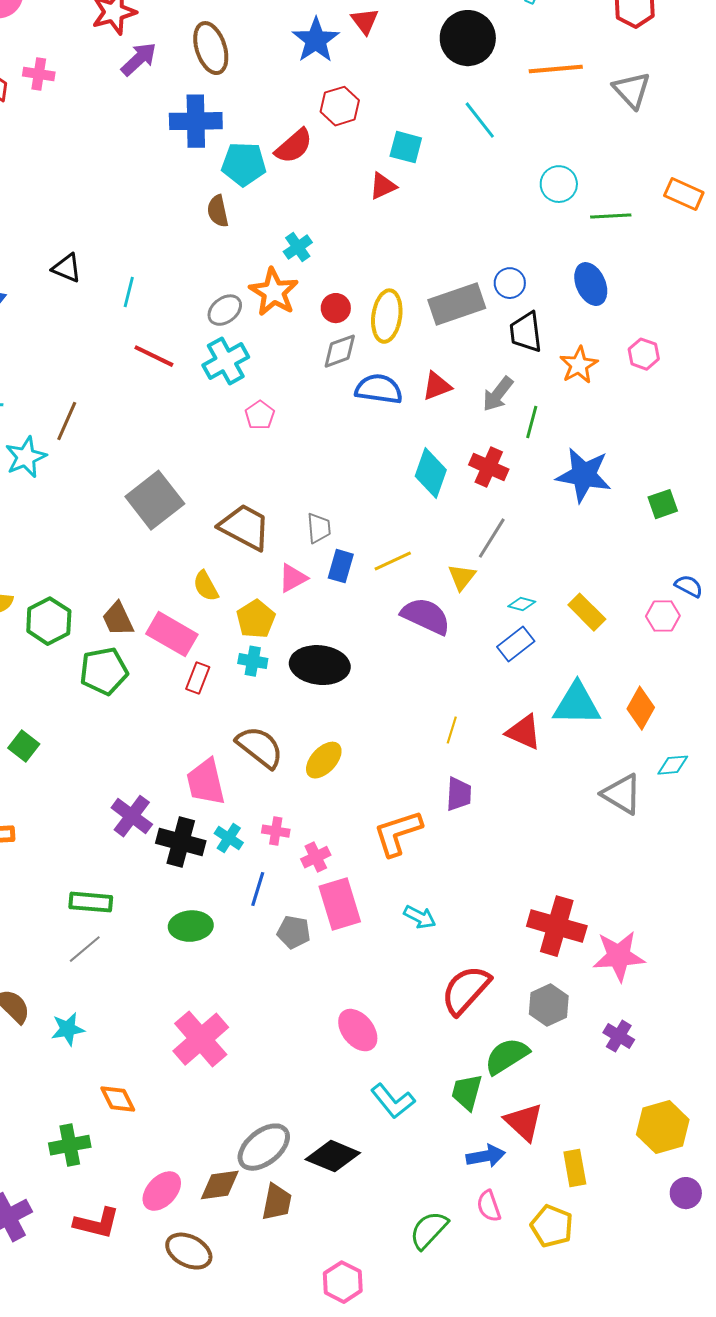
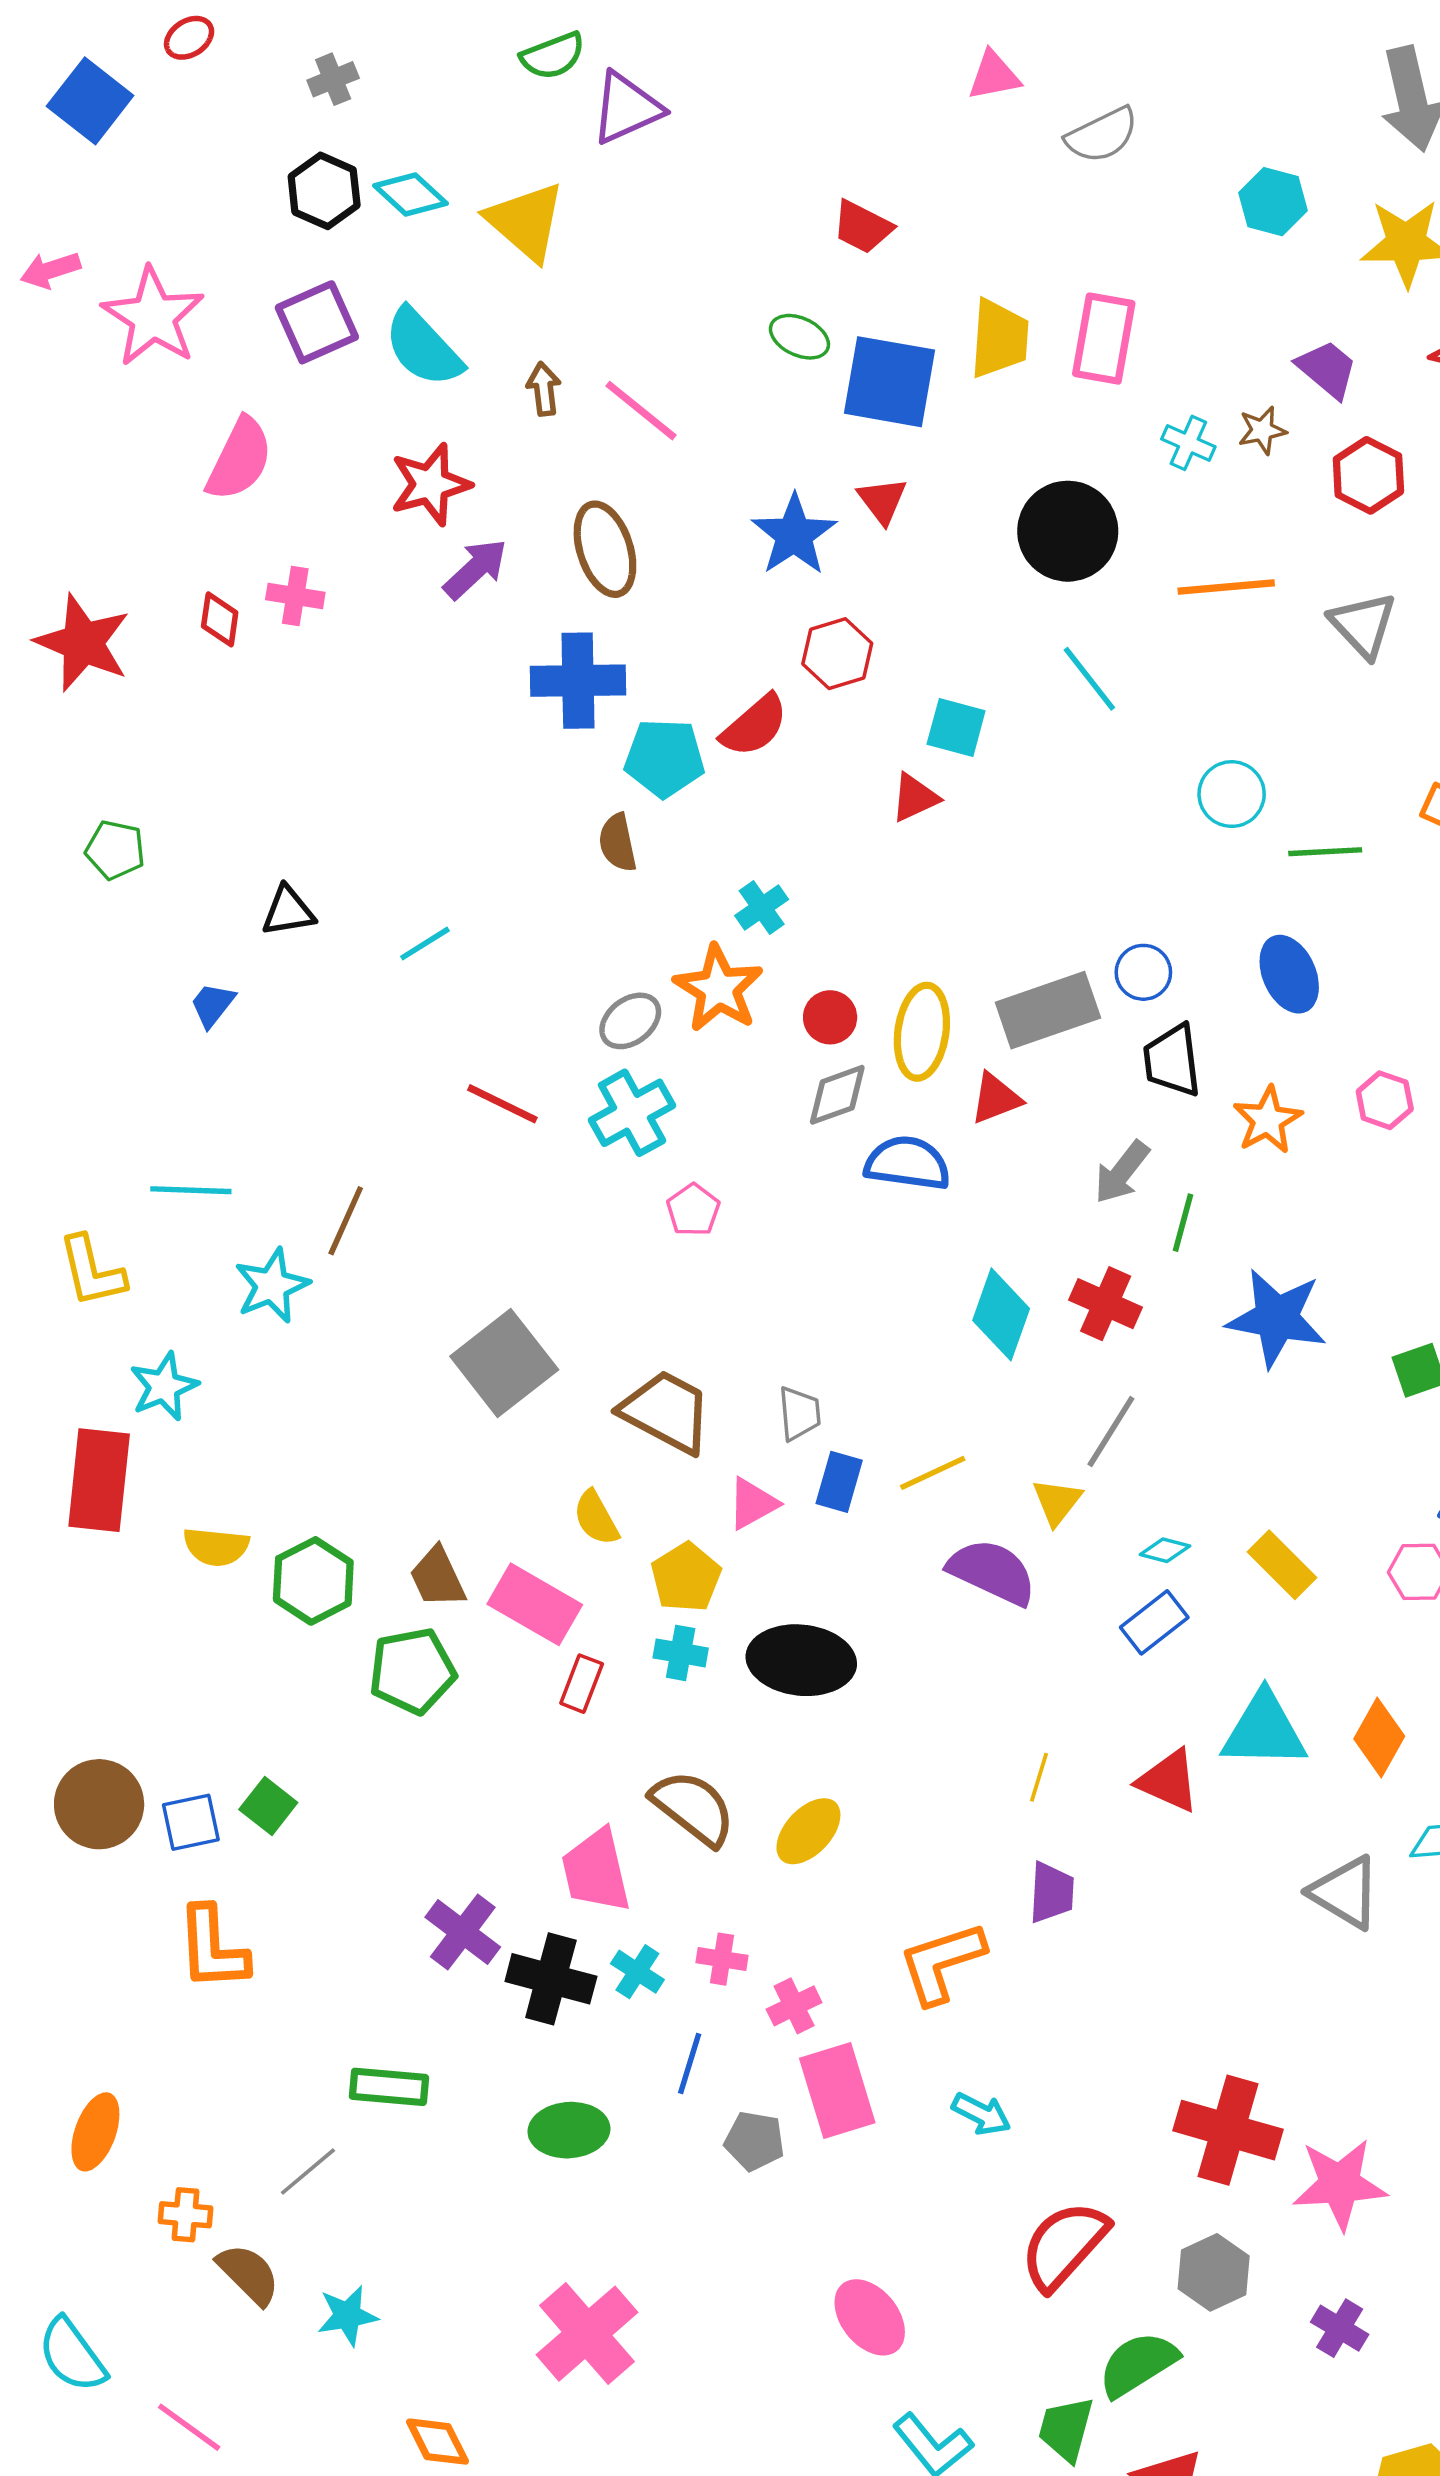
black triangle: (67, 268) -> (288, 911), moved, turned -32
cyan line: (129, 292) -> (425, 944), moved, turned 44
red triangle: (437, 386) -> (996, 1098), moved
gray line: (85, 949) -> (308, 2172), moved

